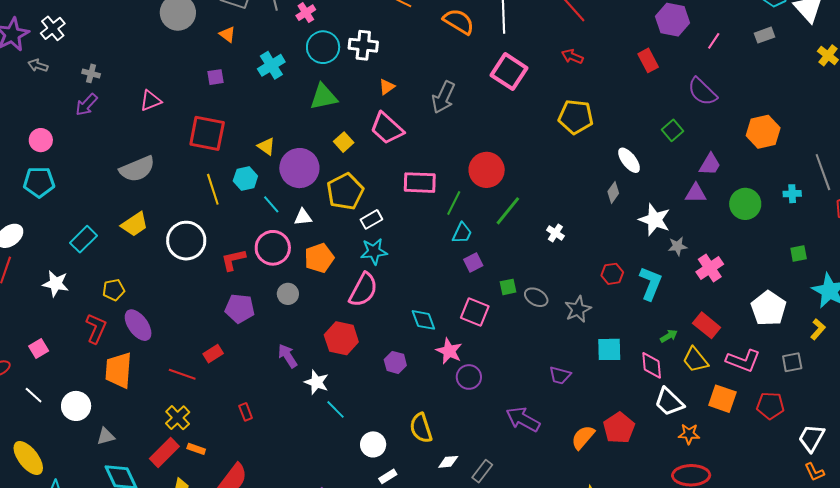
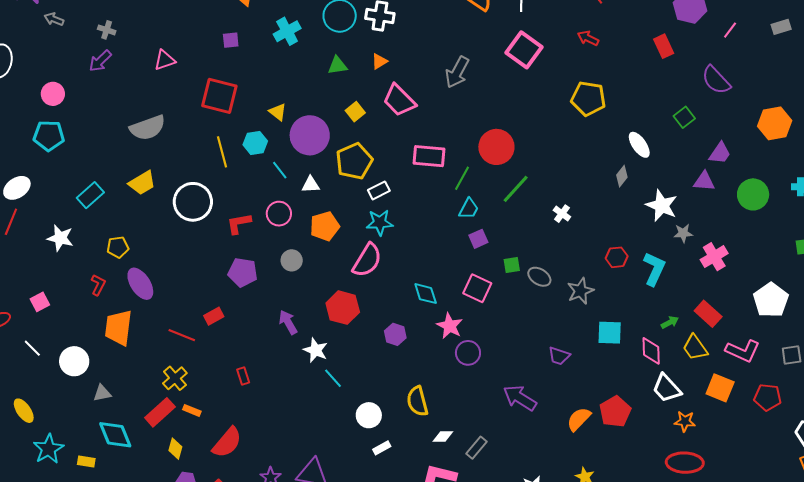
orange triangle: (387, 87) -> (379, 61), moved
green triangle: (324, 97) -> (338, 65), size x0.7
pink circle: (273, 248) -> (279, 214), size x0.7
red L-shape: (96, 328) -> (98, 285), size x0.7
yellow ellipse: (28, 458) -> (24, 411), size x0.7

